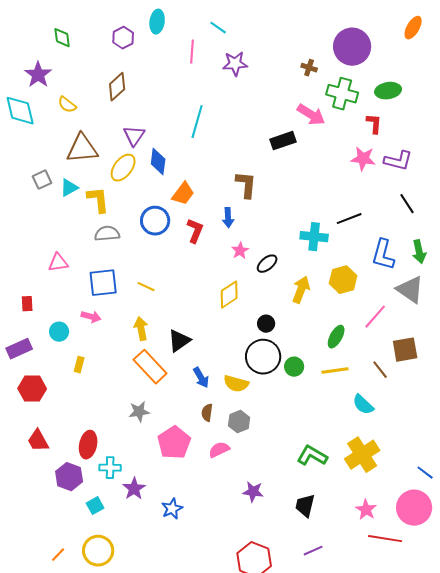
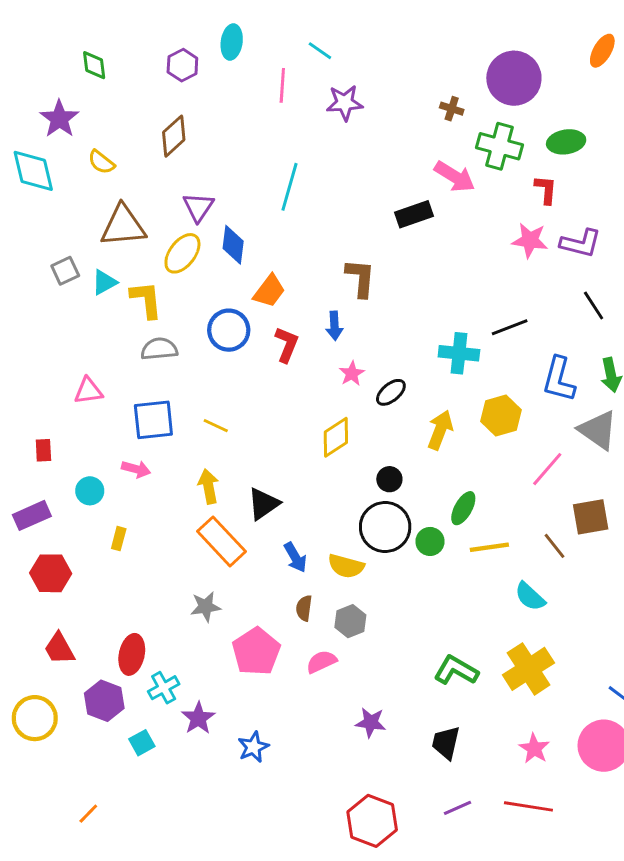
green ellipse: (336, 337) -> (463, 508), moved
cyan cross: (110, 468) -> (164, 688), turned -30
red line: (385, 539) -> (528, 806), moved
yellow circle: (98, 551) -> (35, 718), moved

